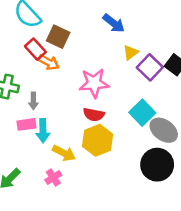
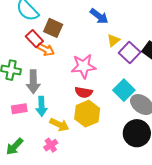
gray arrow: (33, 101) -> (33, 82), size x1.6
pink rectangle: (26, 124) -> (19, 109), moved

